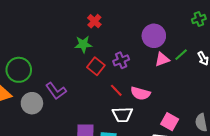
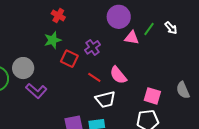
pink triangle: (162, 59) -> (132, 38), turned 42
pink semicircle: (140, 93) -> (118, 75), turned 48
gray circle: (32, 103) -> (23, 68), moved

